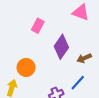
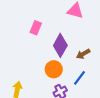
orange circle: (26, 67) -> (54, 69), moved

